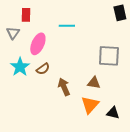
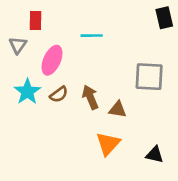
brown triangle: (94, 83) -> (118, 109), moved
brown arrow: (64, 87) -> (90, 97), moved
orange triangle: (90, 105) -> (108, 144), moved

